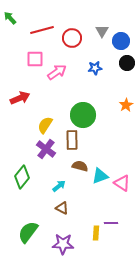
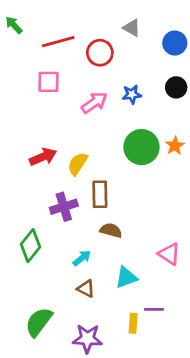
gray triangle: (102, 31) -> (132, 28), moved, turned -32
blue circle: (121, 41) -> (175, 43), moved
pink arrow: (57, 72) -> (94, 103), moved
red arrow: (20, 98) -> (43, 157), moved
green circle: (83, 115) -> (141, 147), moved
yellow semicircle: (45, 125) -> (78, 164), moved
purple cross: (46, 149) -> (64, 207), turned 36
cyan triangle: (100, 176) -> (126, 278), moved

